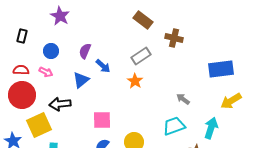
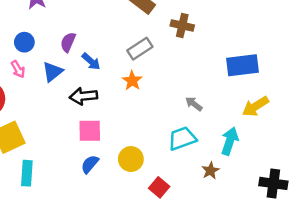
pink arrow: (46, 72) -> (18, 69), turned 32
blue triangle: (81, 80) -> (53, 72), moved
black arrow: (60, 104) -> (83, 96), moved

